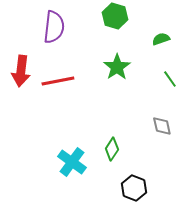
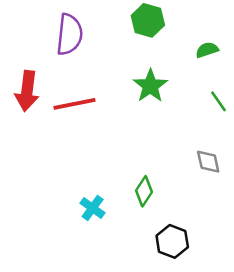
cyan cross: (72, 162) -> (93, 208), size x0.7

